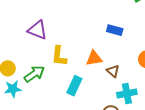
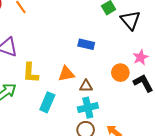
brown triangle: (113, 71) -> (86, 86), turned -40
cyan cross: (127, 93) -> (88, 108), moved

